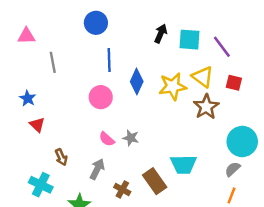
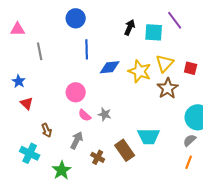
purple line: (222, 47) -> (175, 20), moved
yellow triangle: (203, 77) -> (165, 63), turned 36
blue diamond: (137, 82) -> (110, 67), turned 60
yellow star: (173, 86) -> (140, 71), turned 30
pink circle: (101, 97) -> (76, 92), moved

